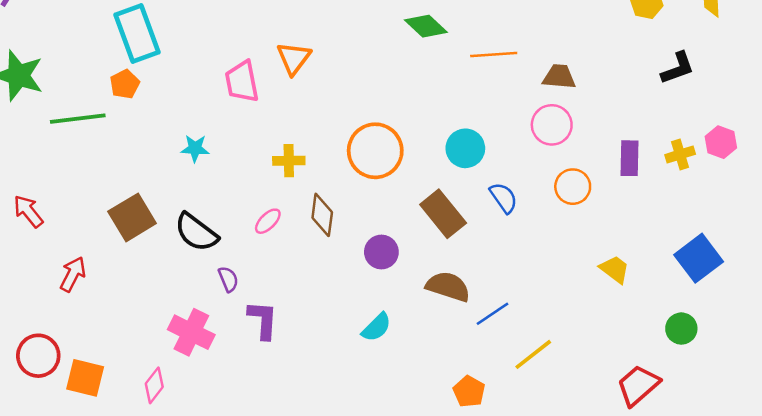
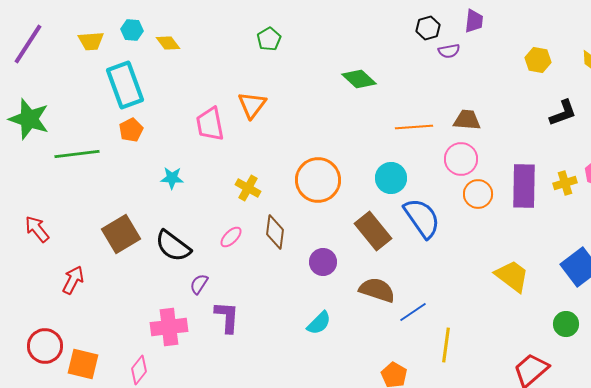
orange line: (494, 55) -> (414, 127), moved
orange pentagon: (125, 84) -> (131, 130), moved
purple rectangle: (629, 158) -> (524, 186), size x1.5
yellow cross: (289, 161) -> (248, 188), turned 30
orange circle: (573, 187) -> (478, 194), moved
blue semicircle: (504, 198) -> (422, 218), size x1.6
yellow trapezoid: (615, 269) -> (512, 276), size x1.4
purple semicircle: (228, 279) -> (199, 284), turned -125
pink cross: (191, 332) -> (169, 327), turned -33
yellow line: (533, 354) -> (446, 345), turned -44

